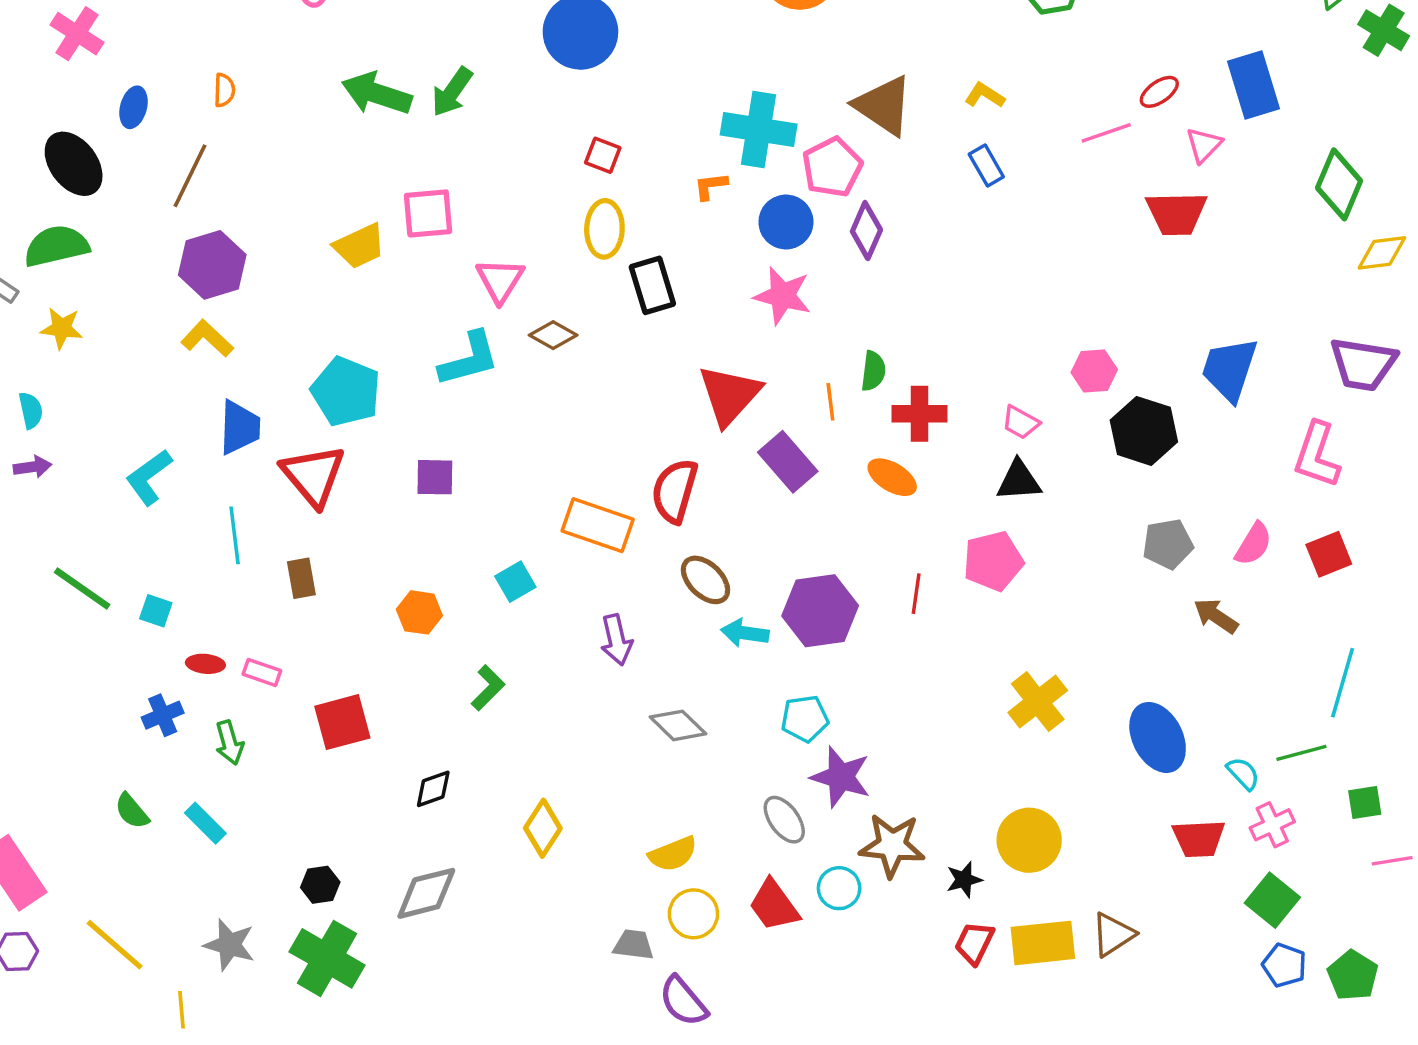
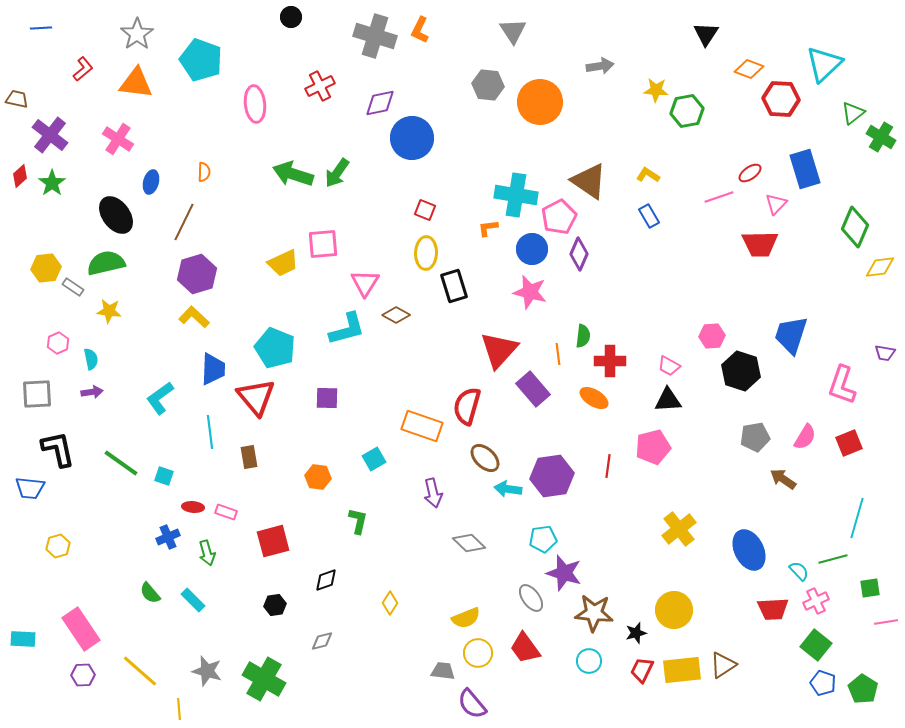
purple trapezoid: (1363, 364) -> (885, 353), moved, size x0.5
green L-shape: (488, 688) -> (358, 521), turned -32
yellow diamond: (543, 828) -> (390, 603), size x0.7
black hexagon: (320, 885) -> (275, 605), moved
cyan circle: (839, 888) -> (589, 661), moved
gray diamond: (426, 893) -> (322, 641), size x0.6

